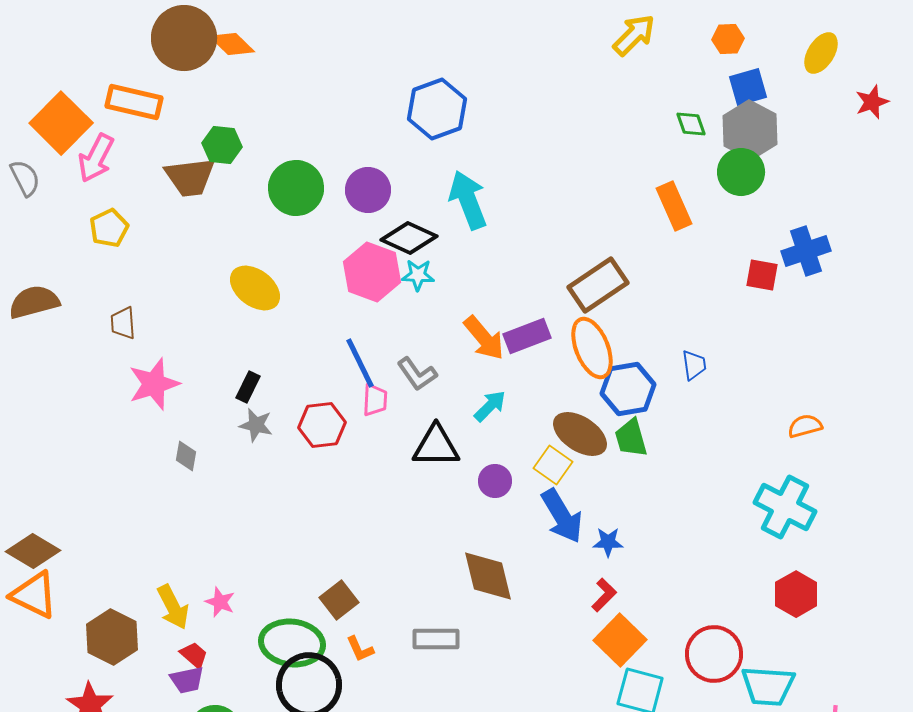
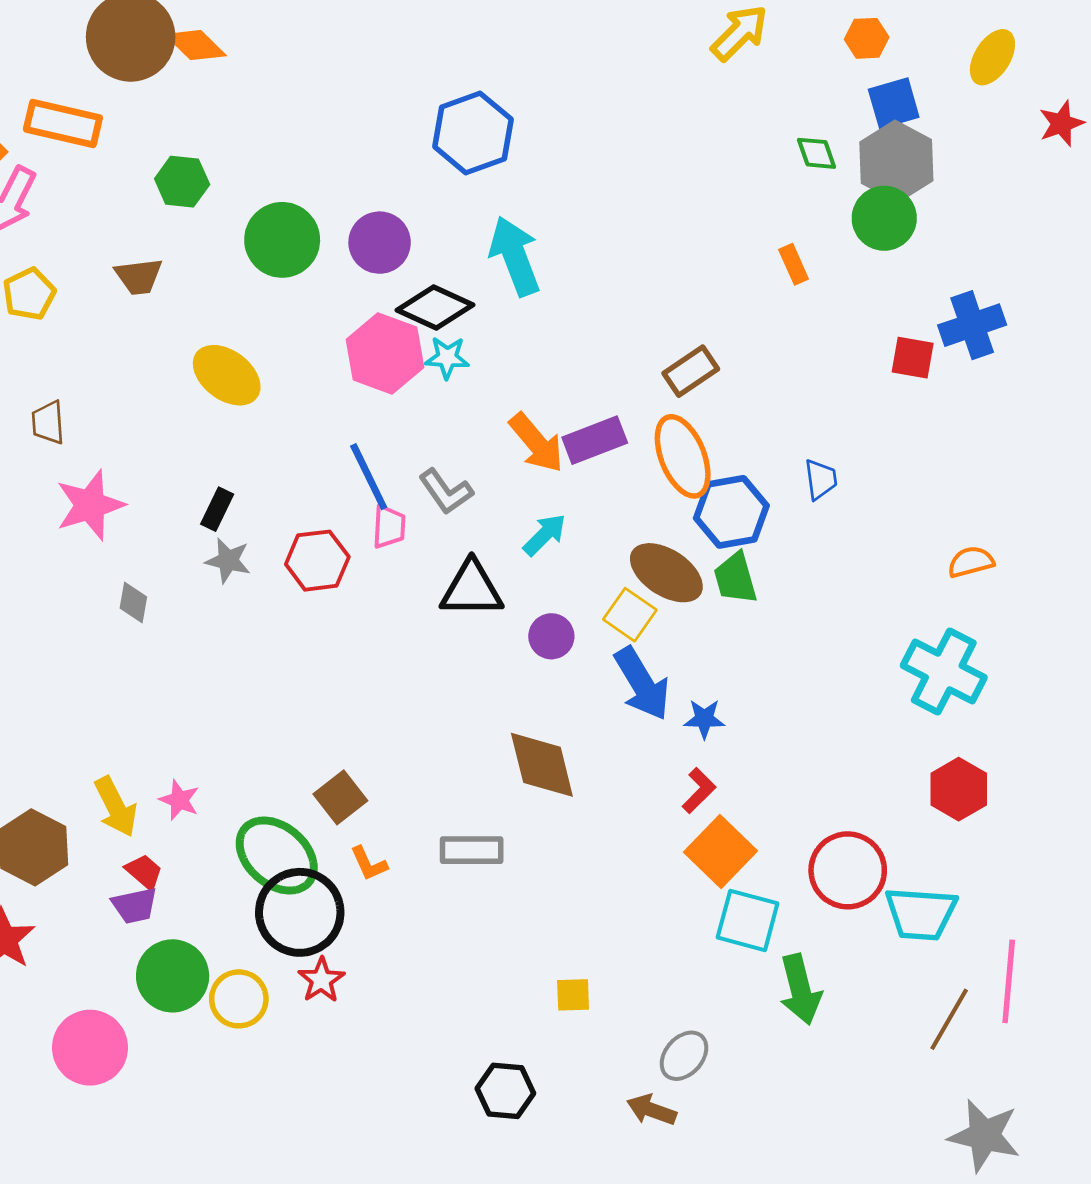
brown trapezoid: (190, 177) -> (139, 276), moved, size x0.7
orange rectangle: (674, 206) -> (794, 264), size x0.6
brown rectangle: (598, 285) -> (691, 371), size x0.7
green ellipse: (292, 643) -> (277, 855), turned 34

